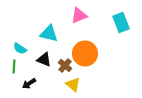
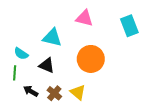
pink triangle: (79, 16) -> (84, 18), turned 36
brown cross: (65, 66) -> (54, 93), moved
black arrow: (29, 84) -> (31, 91), turned 64

